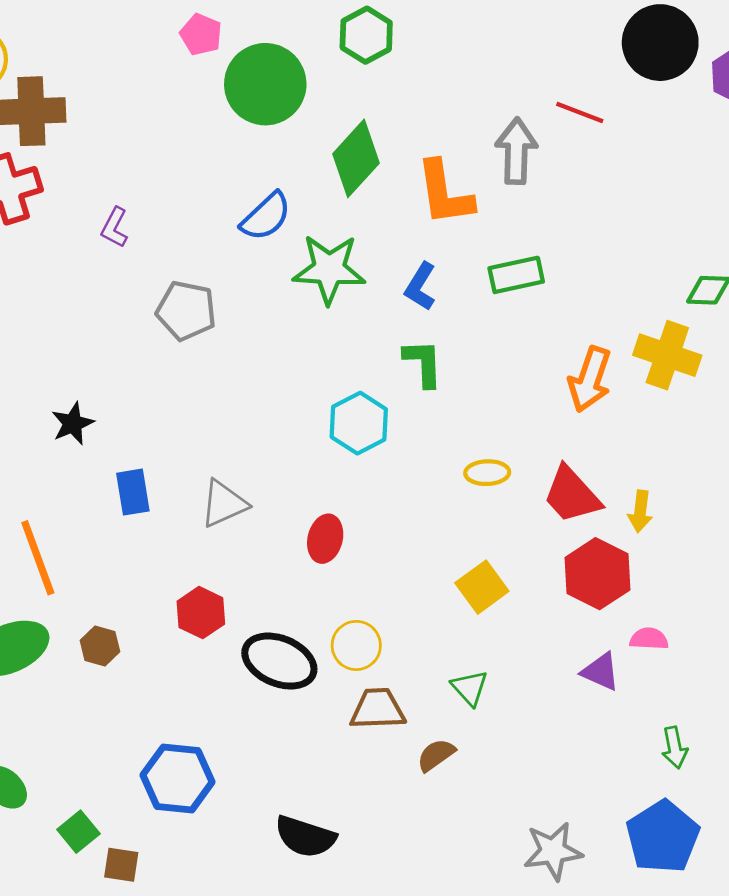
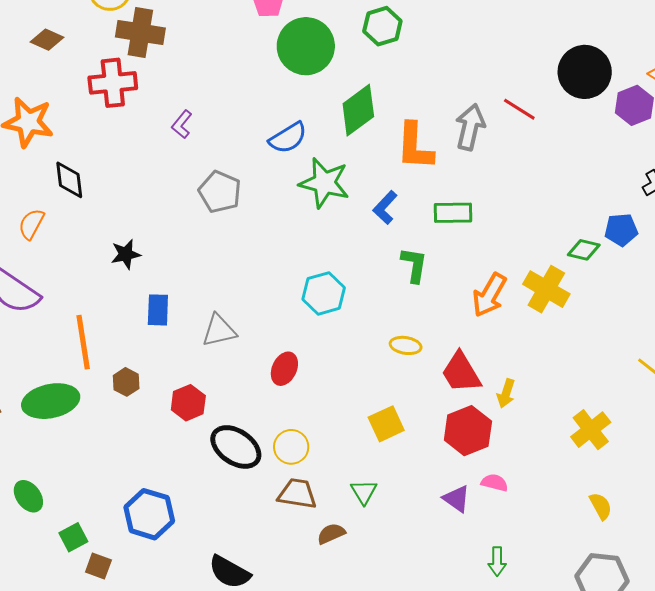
green L-shape: (423, 363) -> (414, 265), moved
brown hexagon: (100, 646) -> (126, 382), moved

